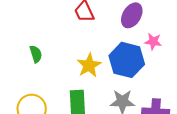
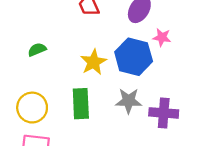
green semicircle: (36, 54) -> (37, 50), turned -96

